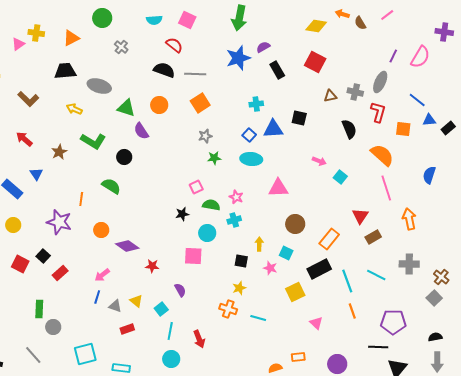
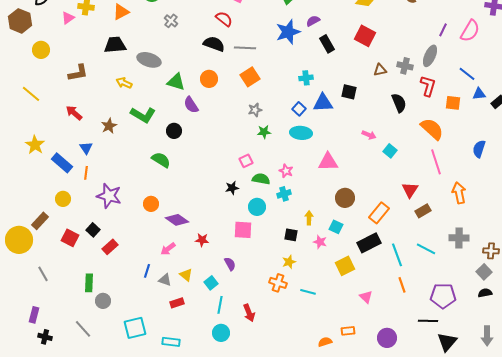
brown L-shape: (28, 99) -> (78, 73), turned -55
orange line: (81, 199) -> (86, 173), moved
pink arrow: (102, 275) -> (168, 249), moved
brown cross: (441, 277) -> (491, 251), turned -35
black semicircle: (435, 337) -> (485, 293), moved

